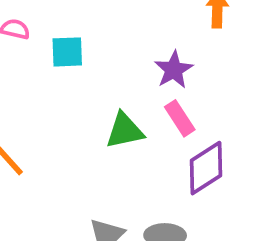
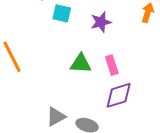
purple star: (174, 70) -> (101, 22), moved

